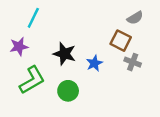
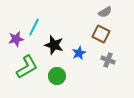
cyan line: (33, 18) -> (34, 27), moved
gray semicircle: (135, 18) -> (105, 12), moved
gray cross: (133, 62) -> (108, 60), moved

